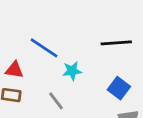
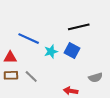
blue square: (119, 88) -> (72, 51), moved
gray line: (56, 101) -> (31, 76), moved

